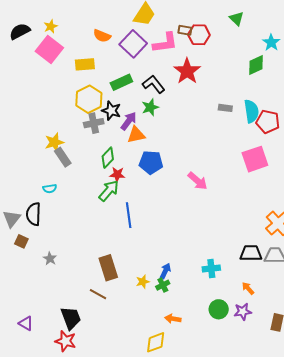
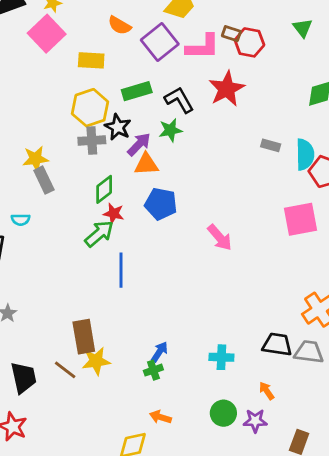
yellow star: (143, 282) -> (96, 361), moved, size x1.5
black trapezoid: (71, 318) -> (24, 378), moved

